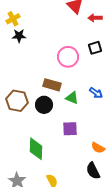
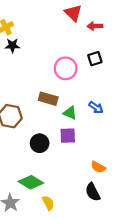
black circle: (44, 105) -> (40, 143), moved
purple square: (70, 129) -> (68, 136), moved
green diamond: (36, 149) -> (31, 182), moved, turned -60

